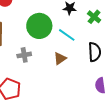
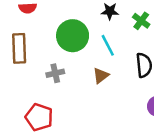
cyan line: (67, 35) -> (108, 45), turned 30

